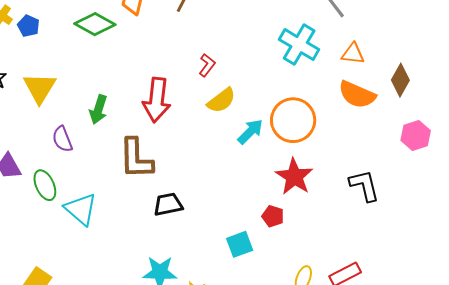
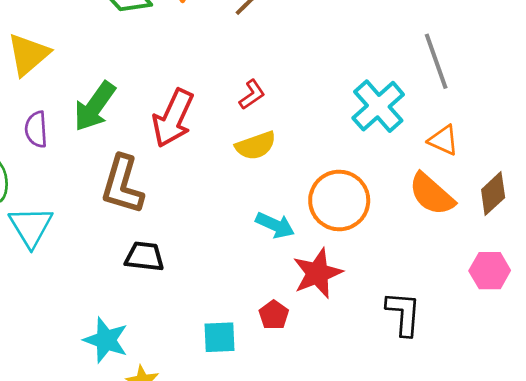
green arrow: (98, 110) -> (95, 106), size x1.4
cyan arrow: (250, 132) -> (275, 225), moved, turned 52

